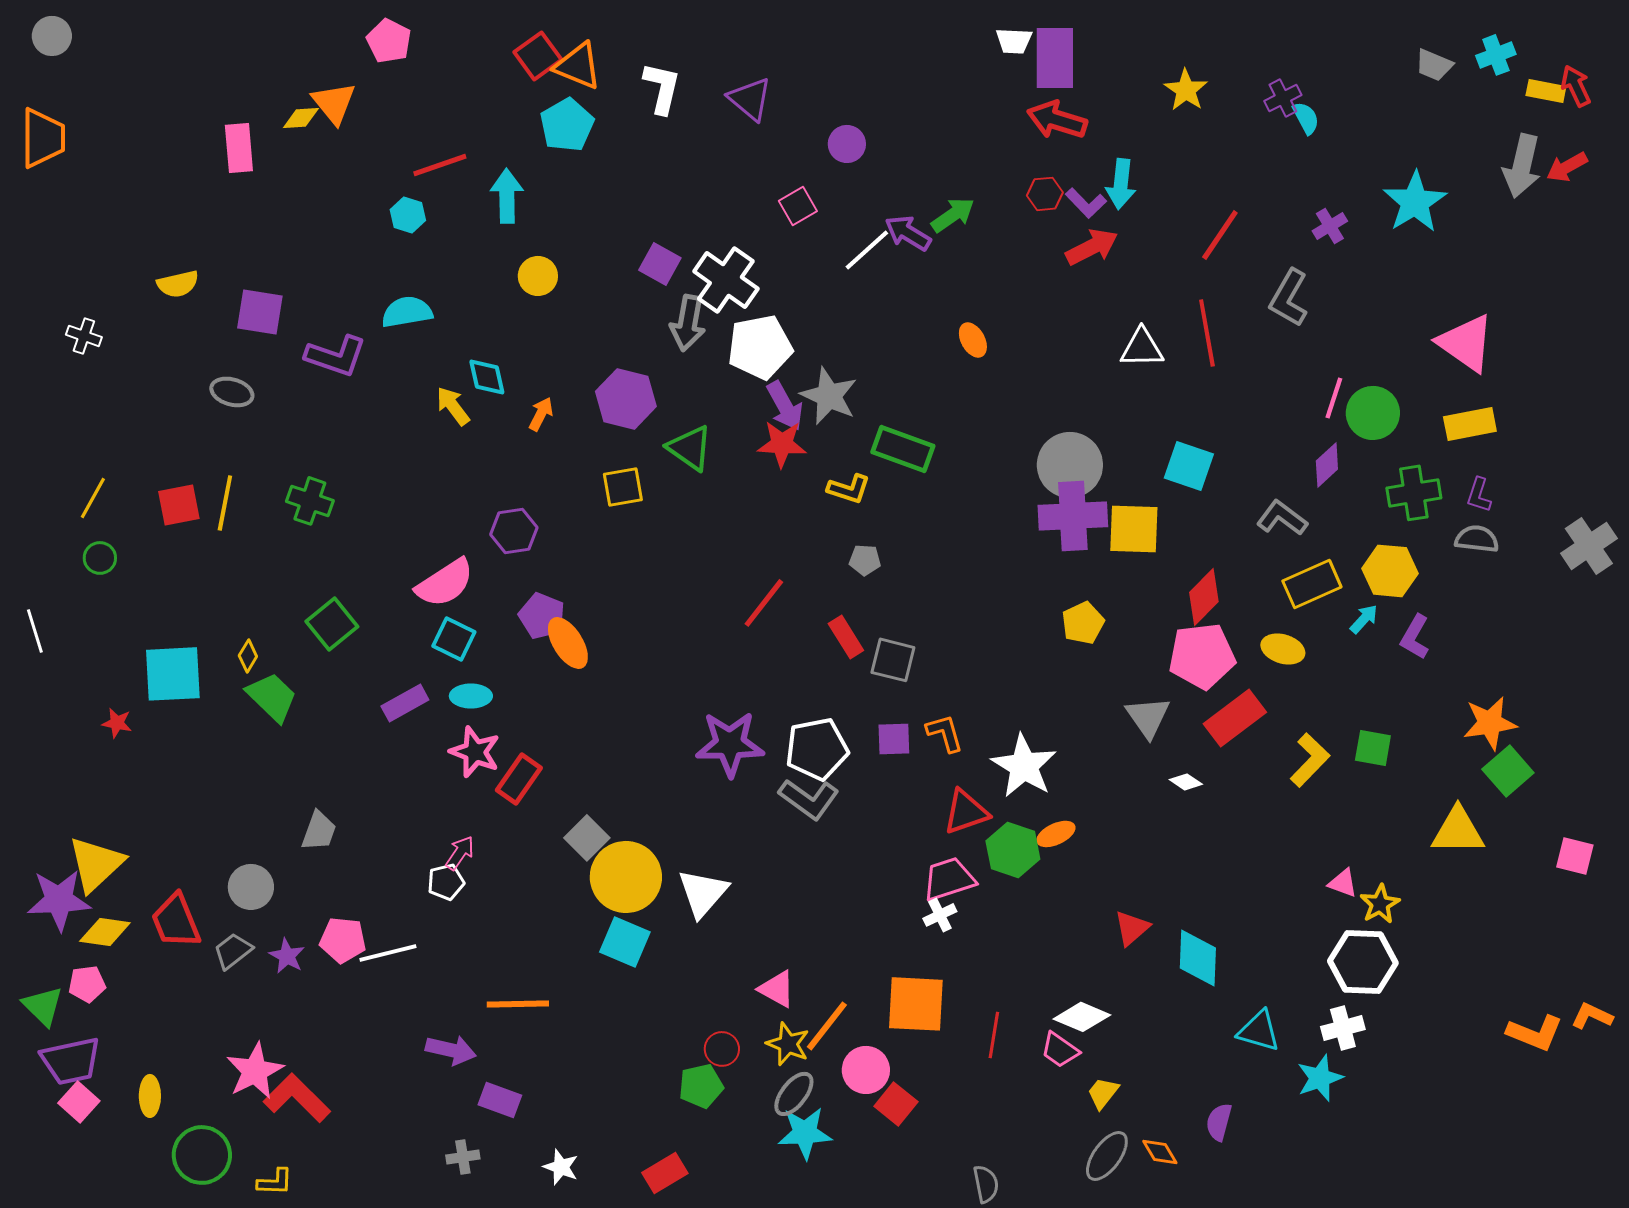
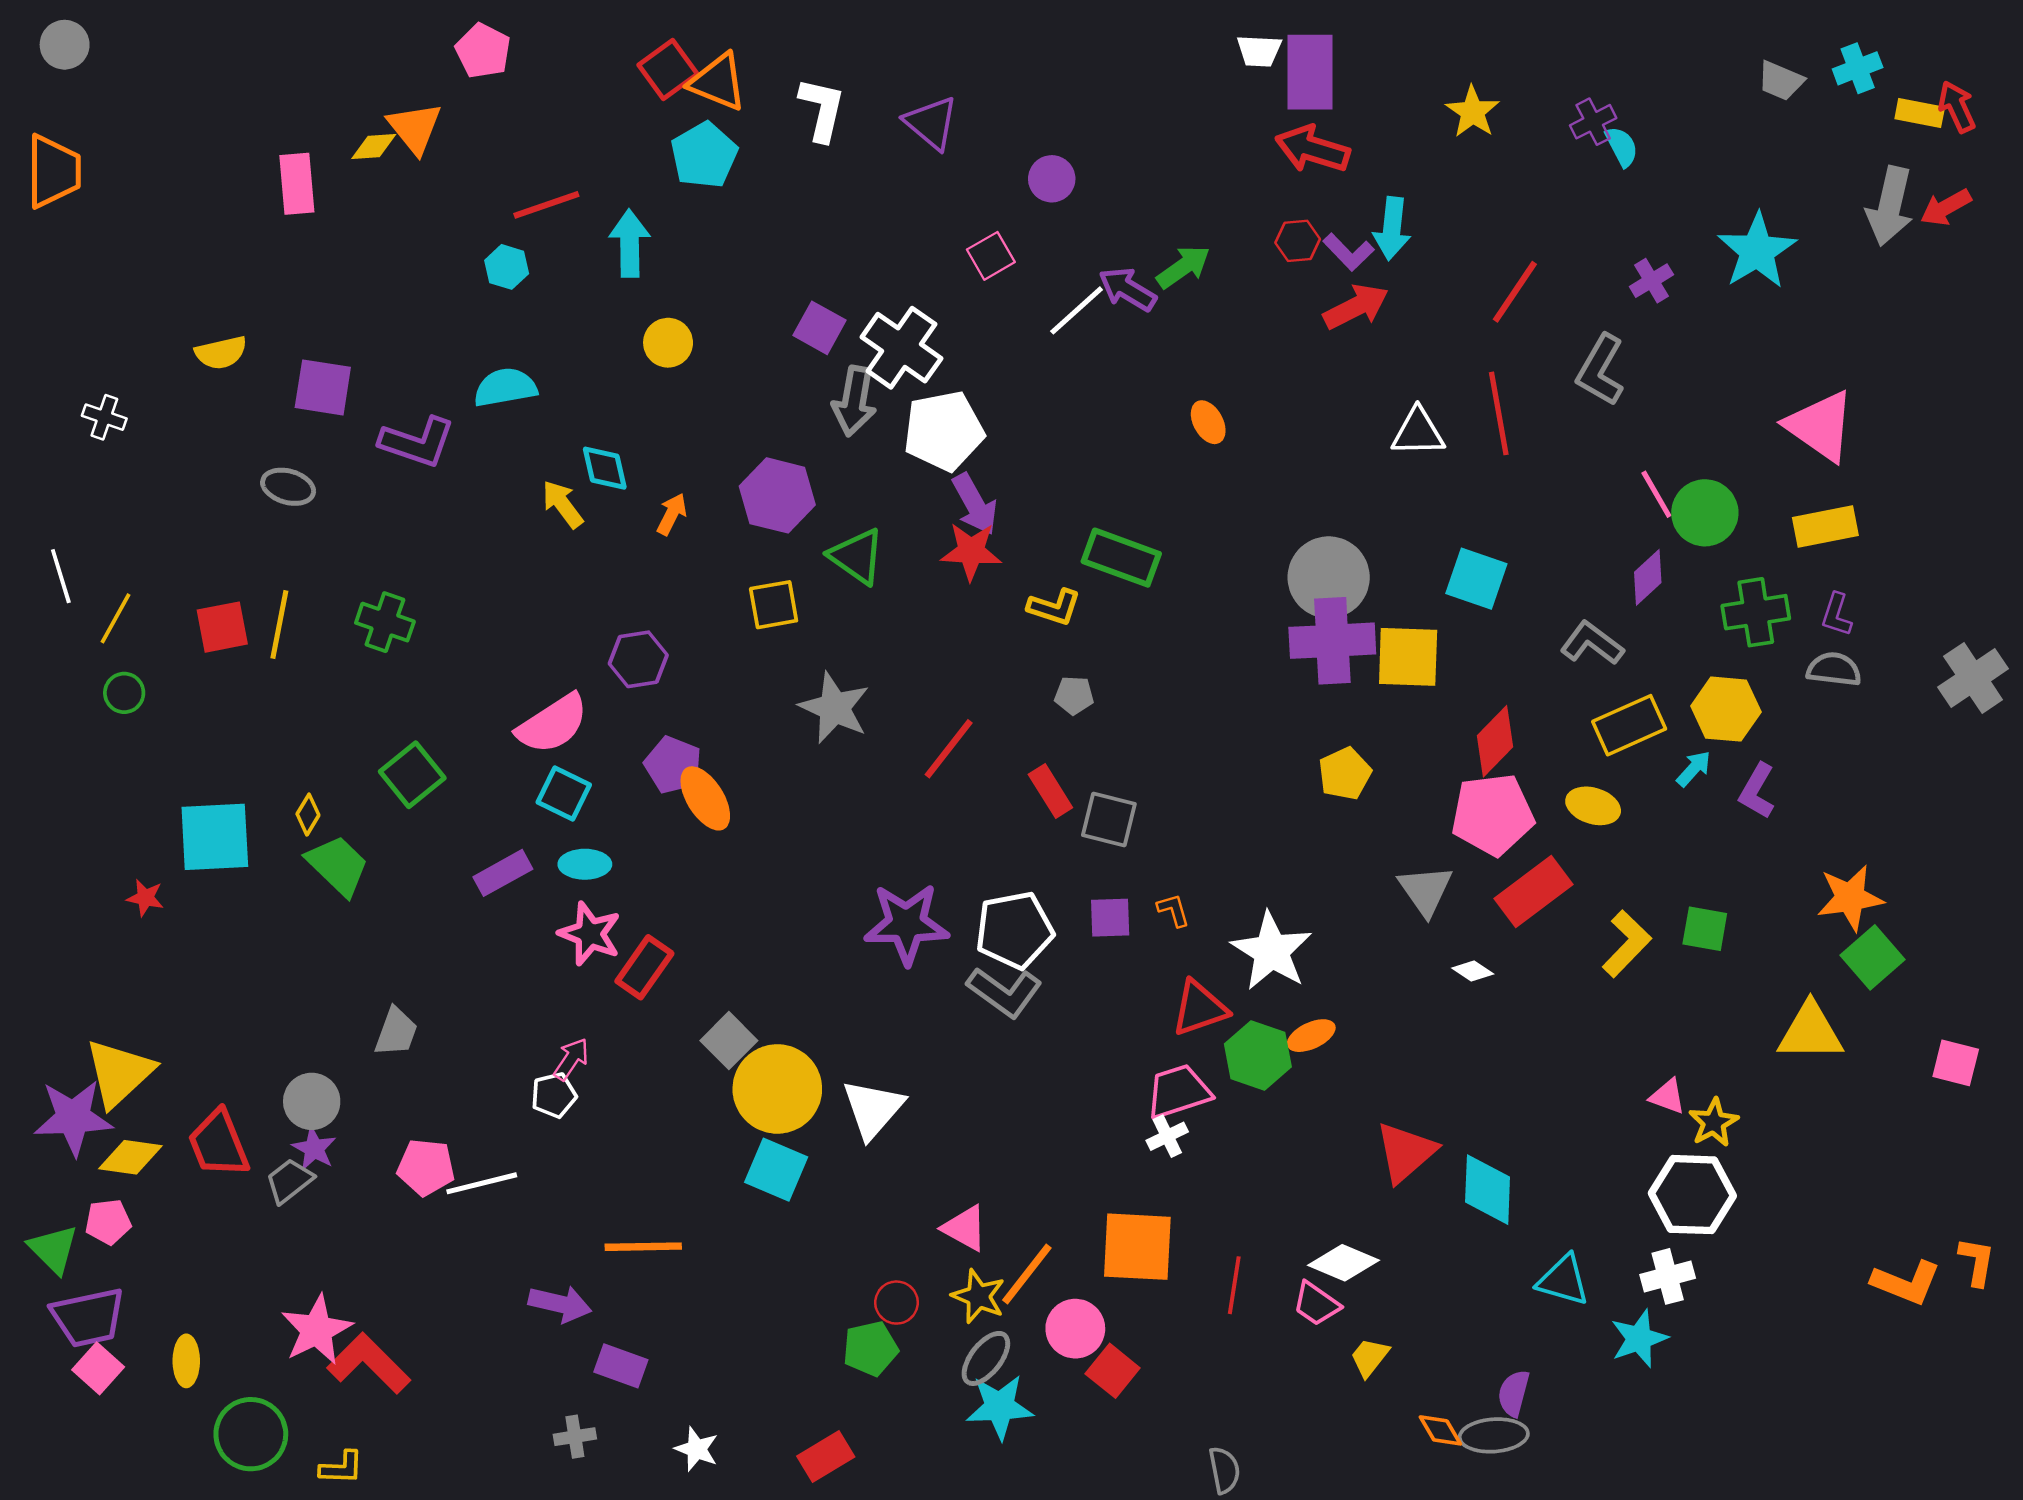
gray star: (829, 396) -> (834, 708), moved
pink line: (1334, 398) -> (1656, 494), turned -48
white line: (35, 631) -> (61, 576), moved
orange L-shape: (945, 733) -> (1173, 910), size x0.7
red triangle: (1132, 928) -> (1406, 1152), size x1.4
purple star: (287, 956) -> (314, 1149), moved
orange L-shape: (1592, 1016) -> (1977, 1262), turned 75
gray ellipse: (1107, 1156) -> (1494, 1435), moved, turned 50

